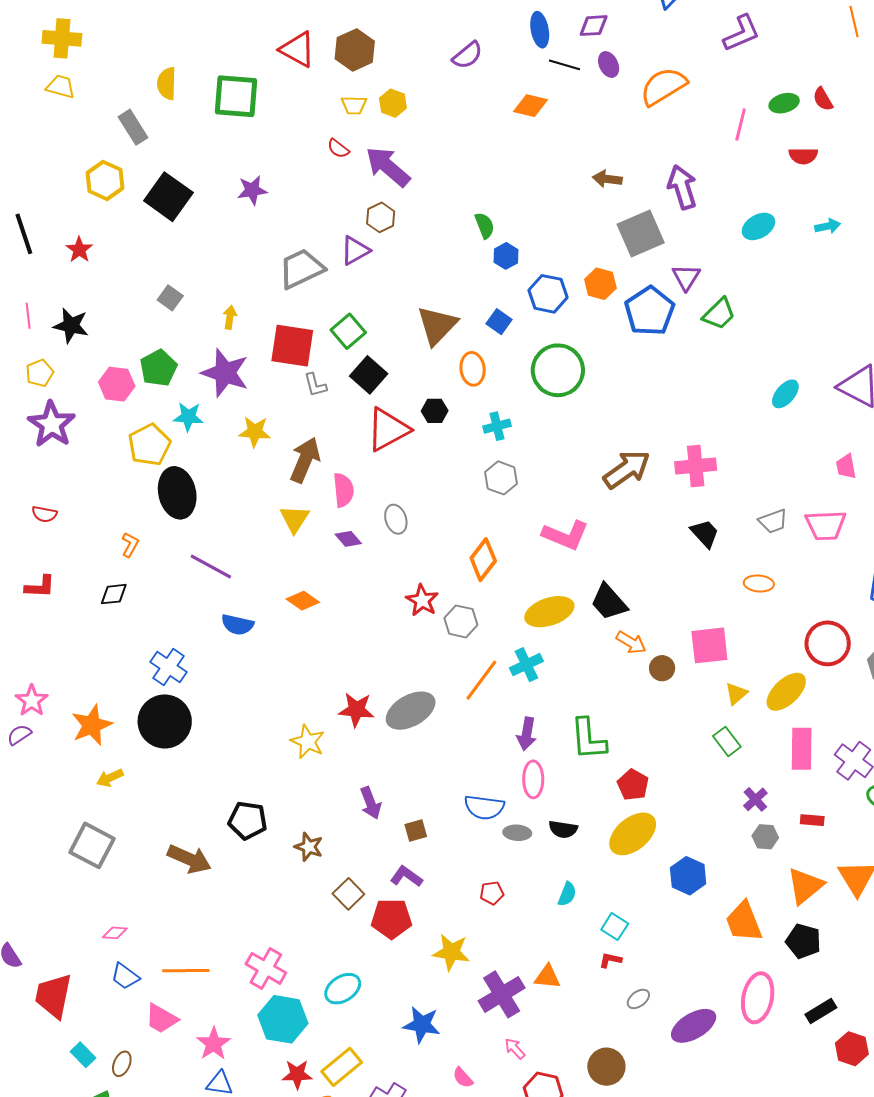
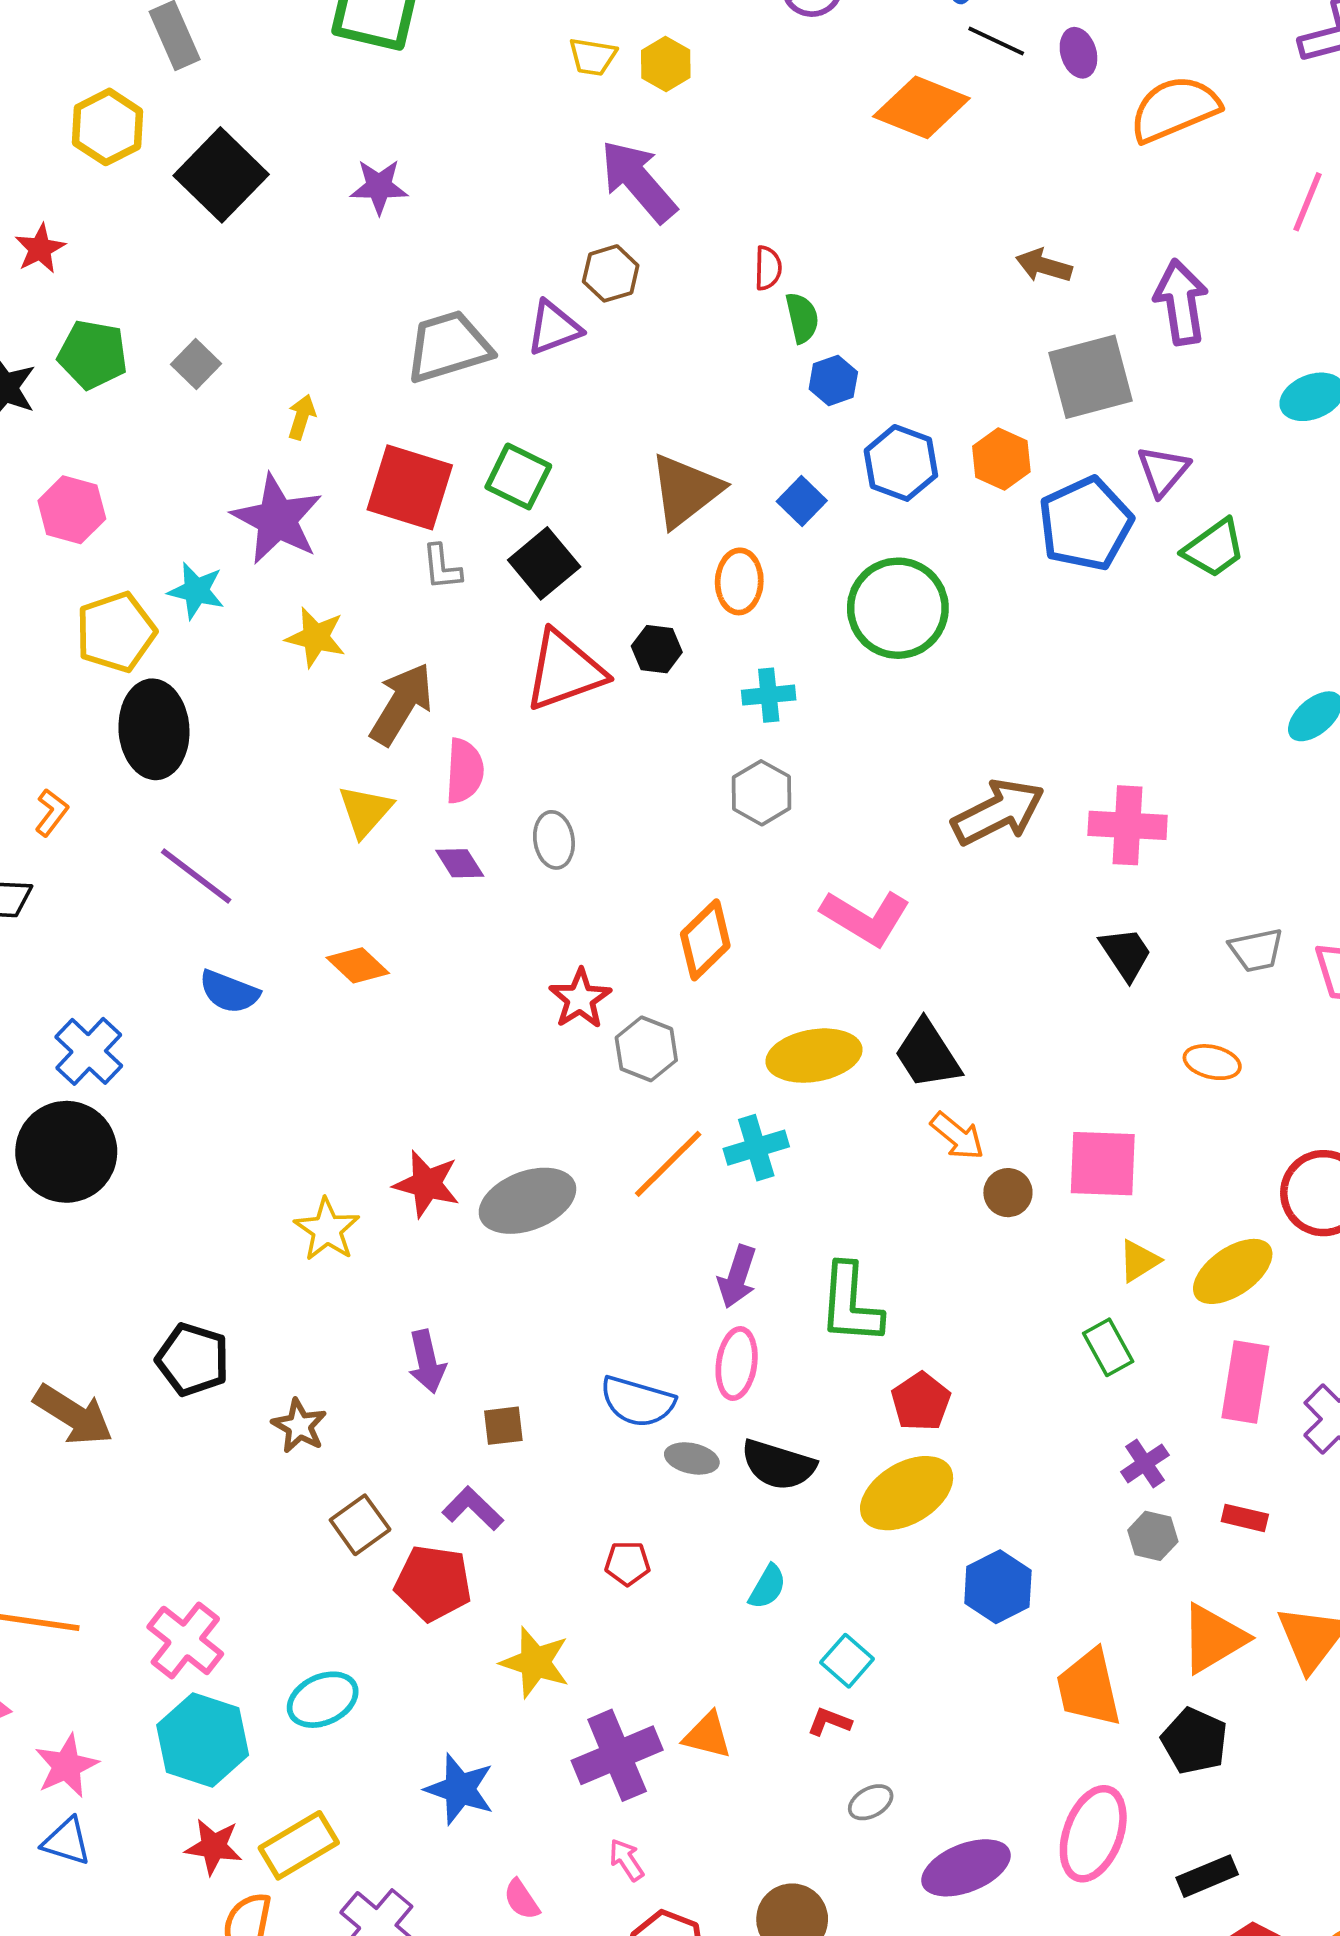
orange diamond: (531, 106) -> (921, 107), size x1.4
red semicircle: (338, 148) -> (768, 268), moved, turned -135
green square: (348, 331) -> (518, 476), turned -32
green pentagon: (159, 368) -> (93, 354), moved, turned 30
black semicircle: (563, 829) -> (778, 1465), size x1.4

